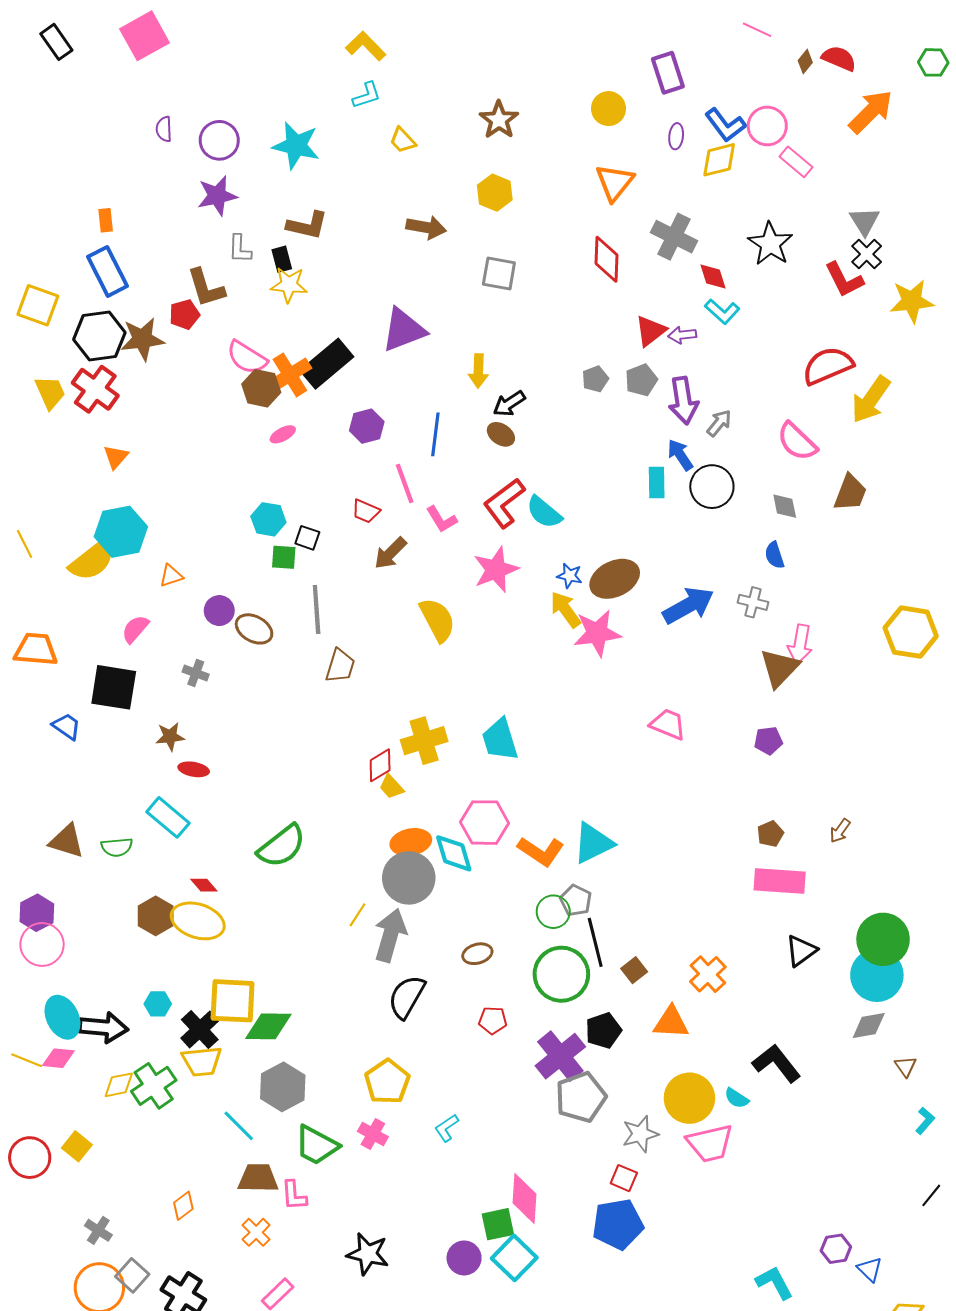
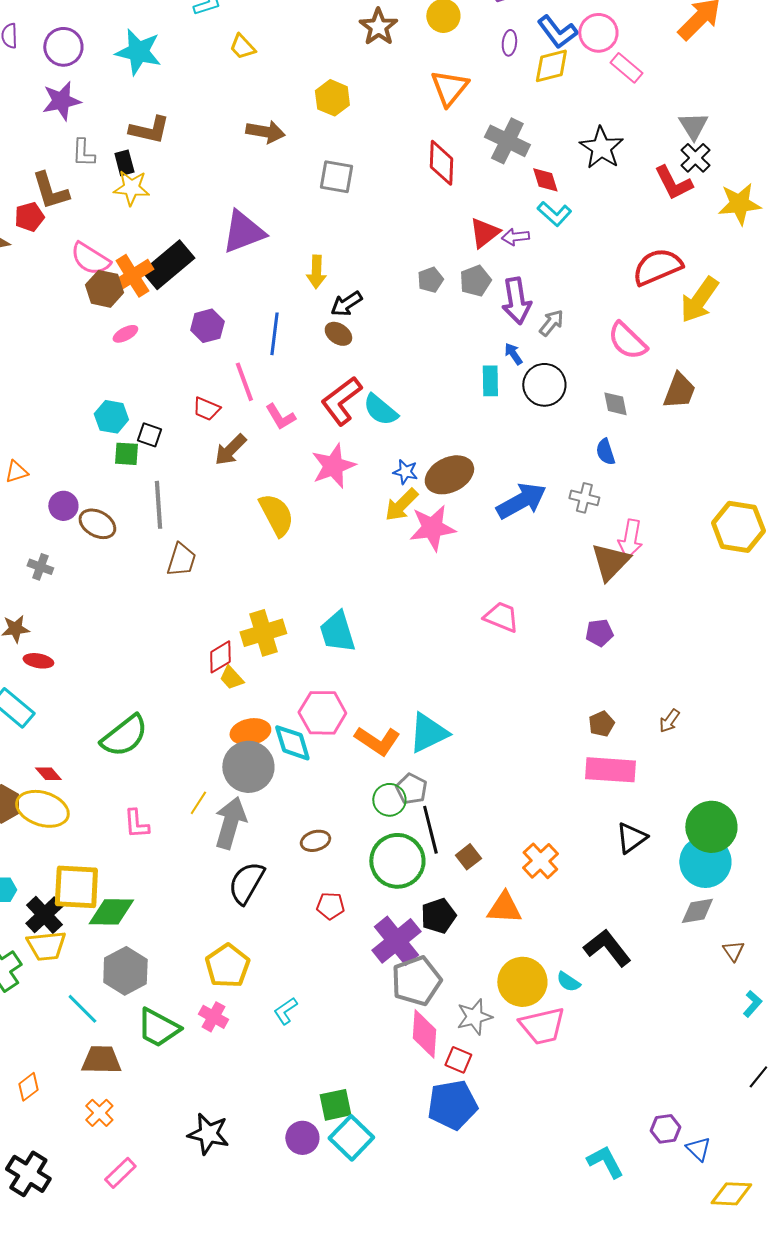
brown star: (499, 120) -> (378, 27), moved
blue arrow: (680, 455) -> (513, 354), size x0.7
yellow arrow: (565, 610) -> (401, 505), turned -99
pink L-shape: (294, 1195) -> (136, 824), moved
pink diamond: (524, 1199) -> (424, 1034), moved

